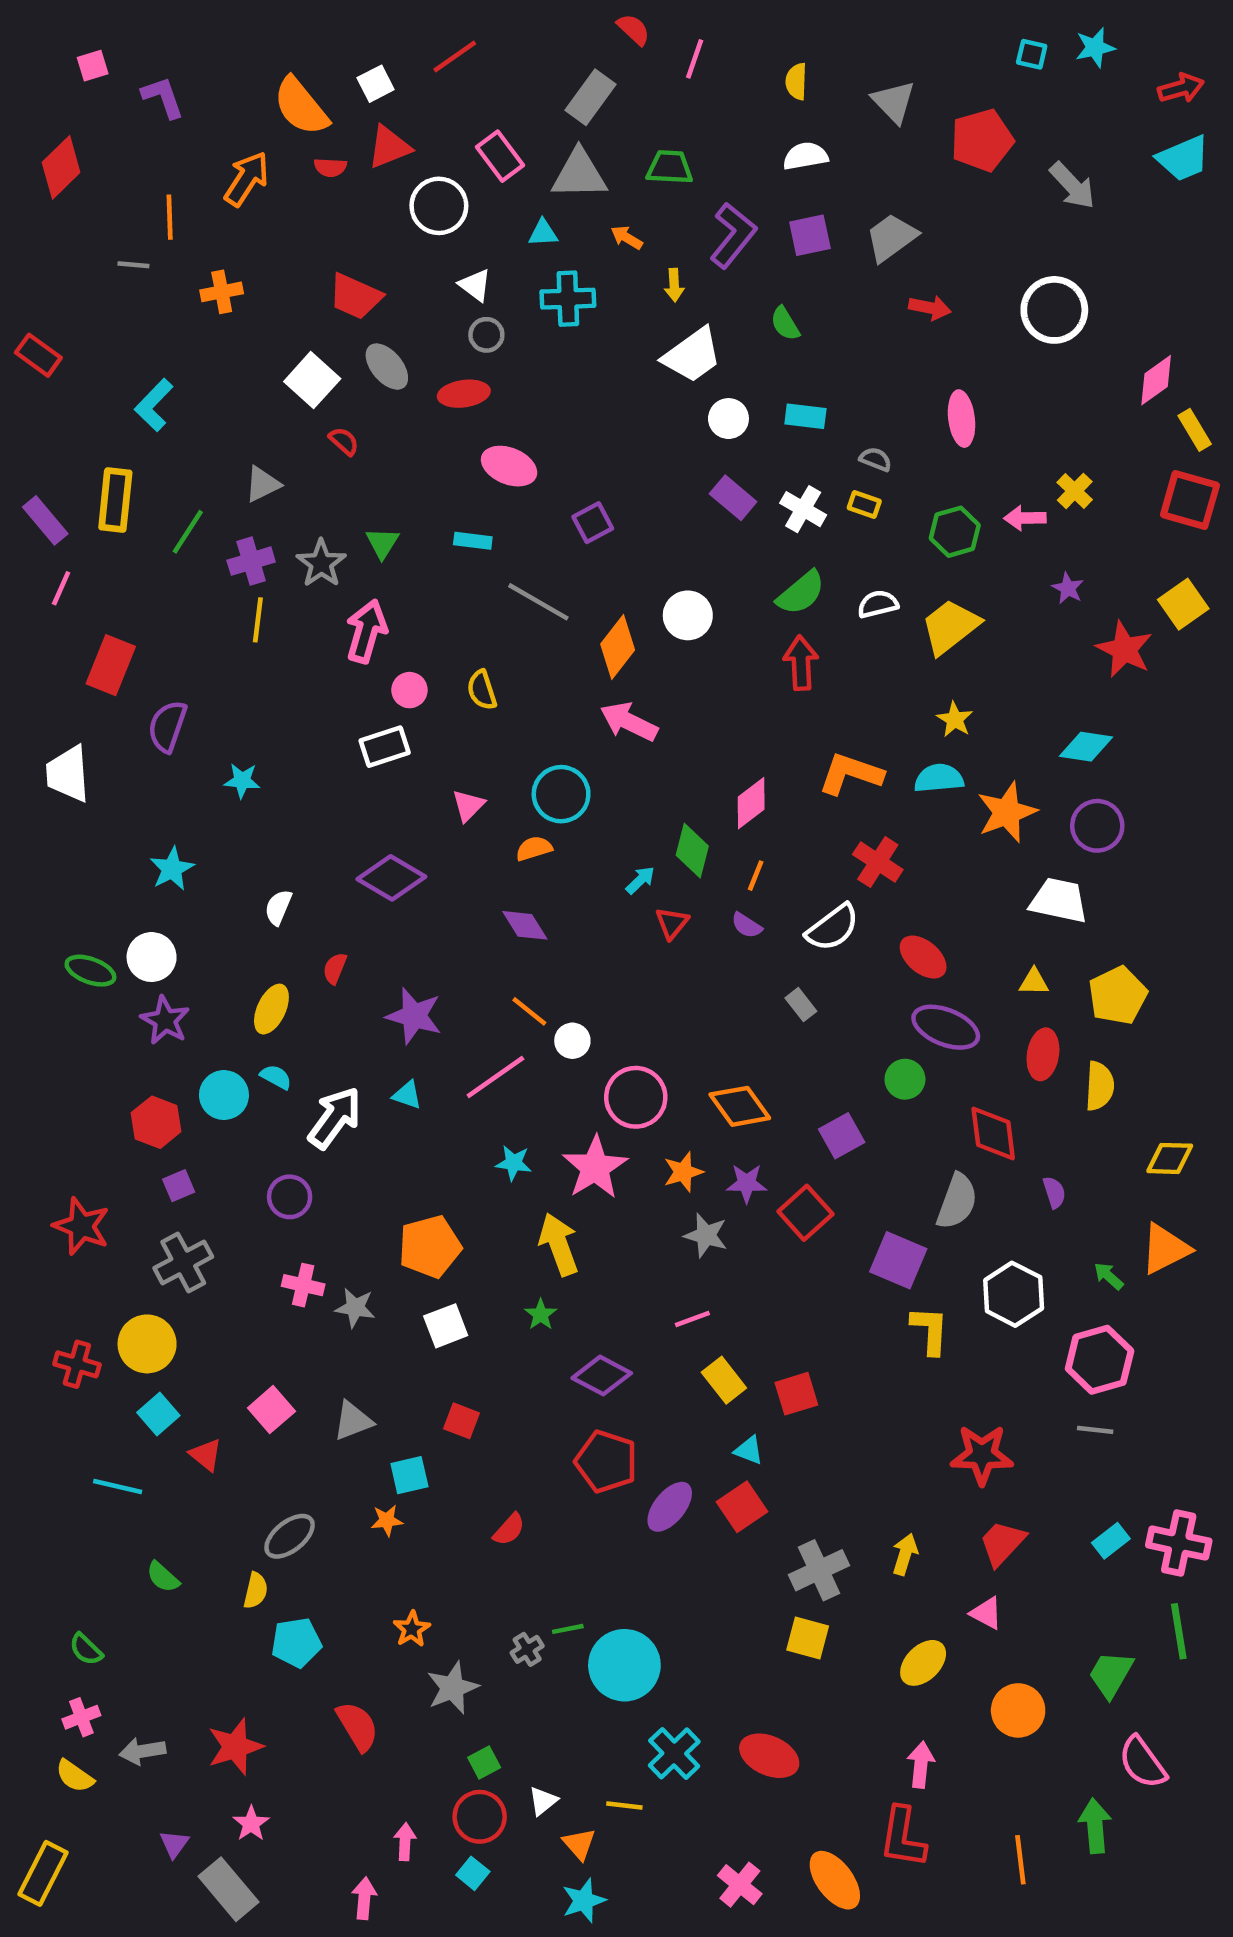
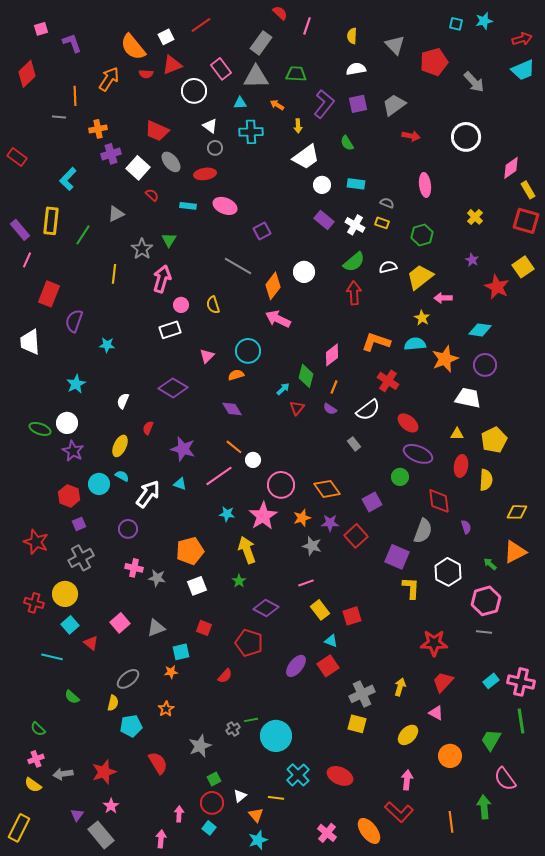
pink arrow: (1025, 518) -> (443, 298), moved
cyan rectangle: (473, 541) -> (188, 206), moved
purple cross: (251, 561) -> (111, 154), moved
red pentagon: (606, 1462) -> (249, 643), moved
orange star: (412, 1629) -> (166, 709), moved
red L-shape: (903, 1837) -> (399, 812), turned -56

